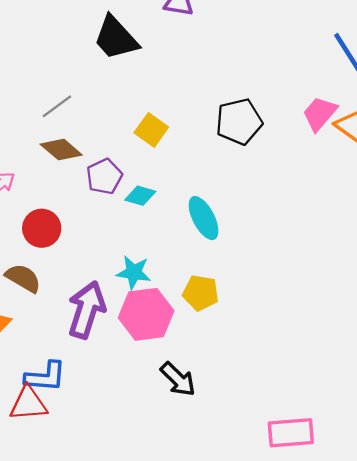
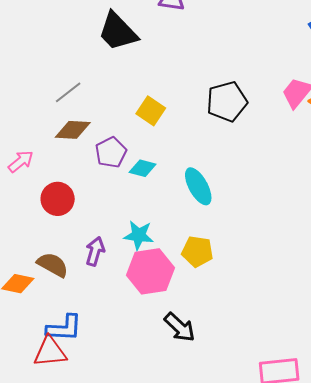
brown diamond: (61, 150) -> (73, 130), turned -36
brown semicircle: (23, 278) -> (53, 265), moved
purple arrow: (87, 310) -> (95, 251), moved, size x0.6

